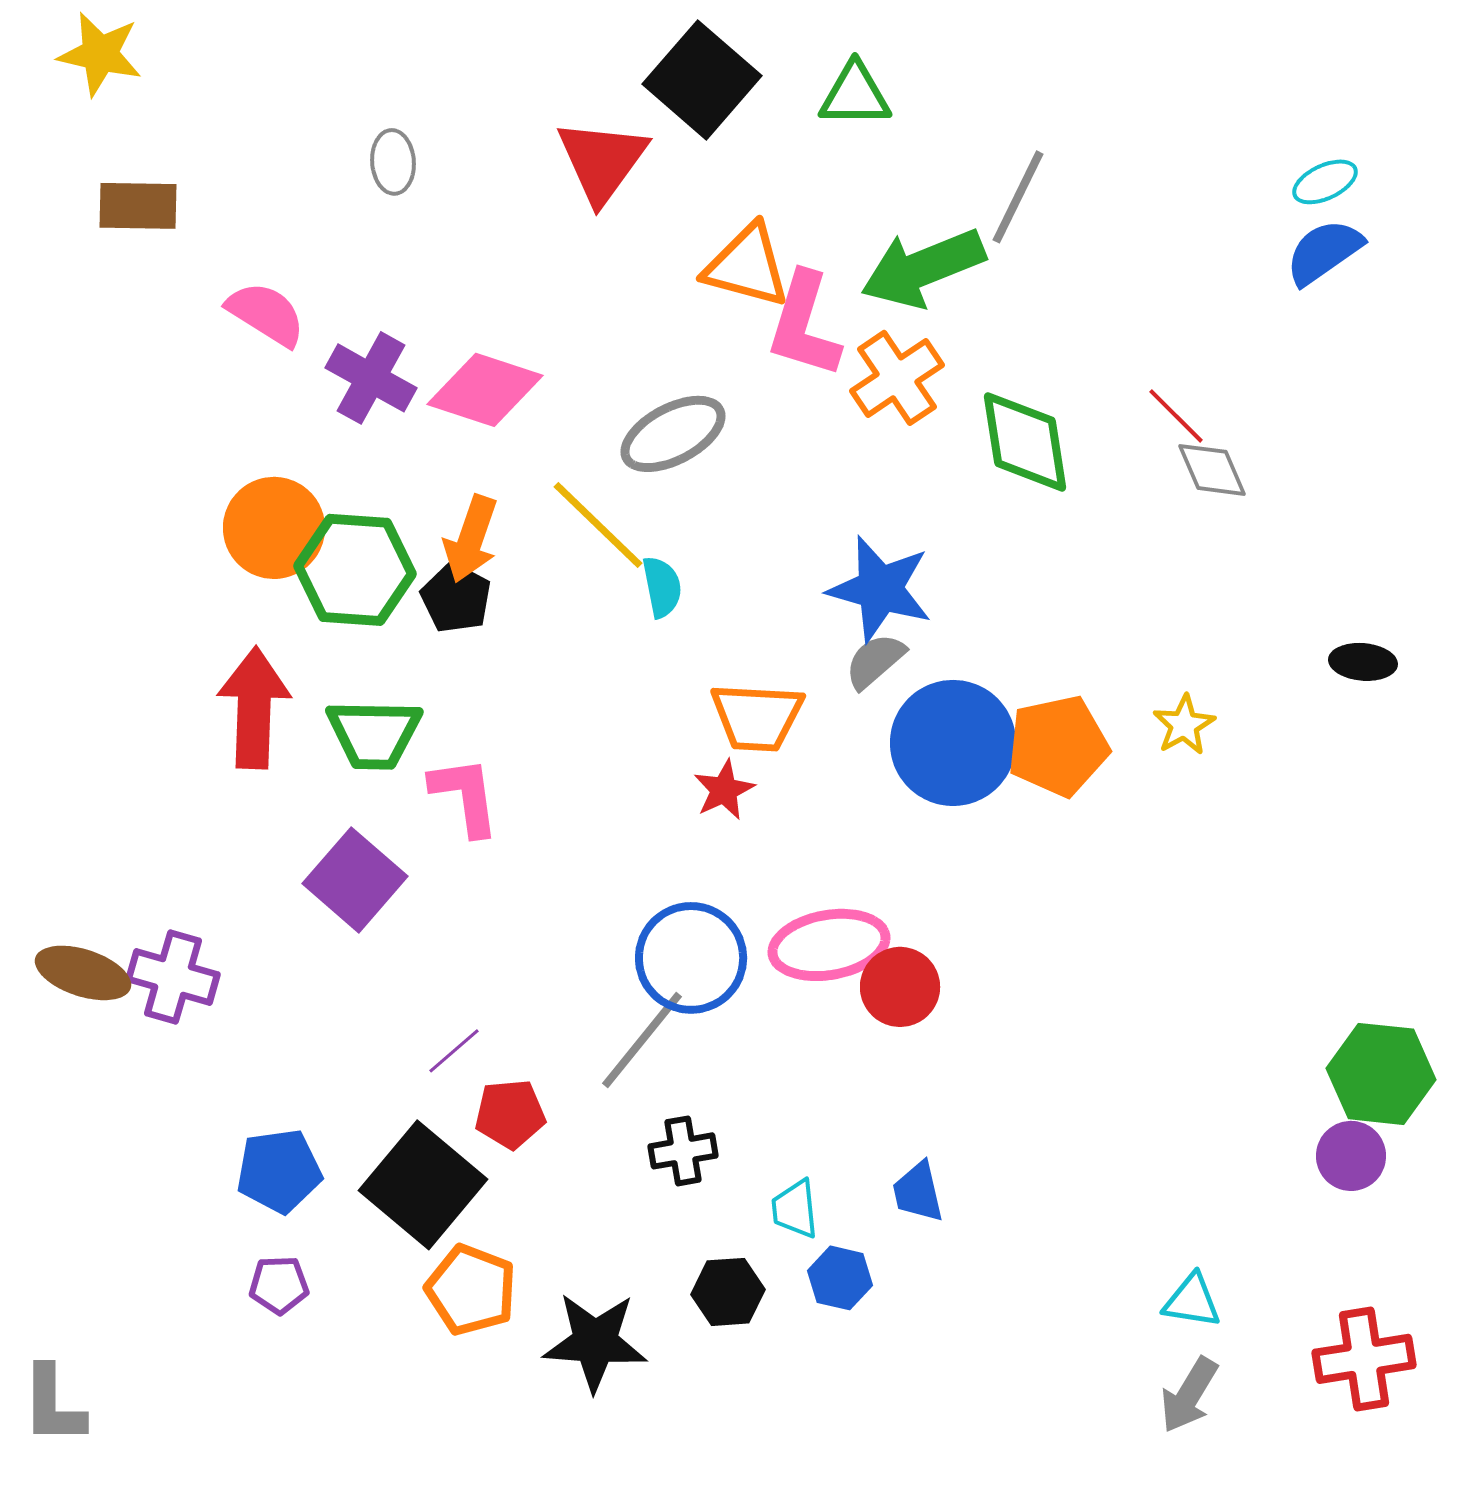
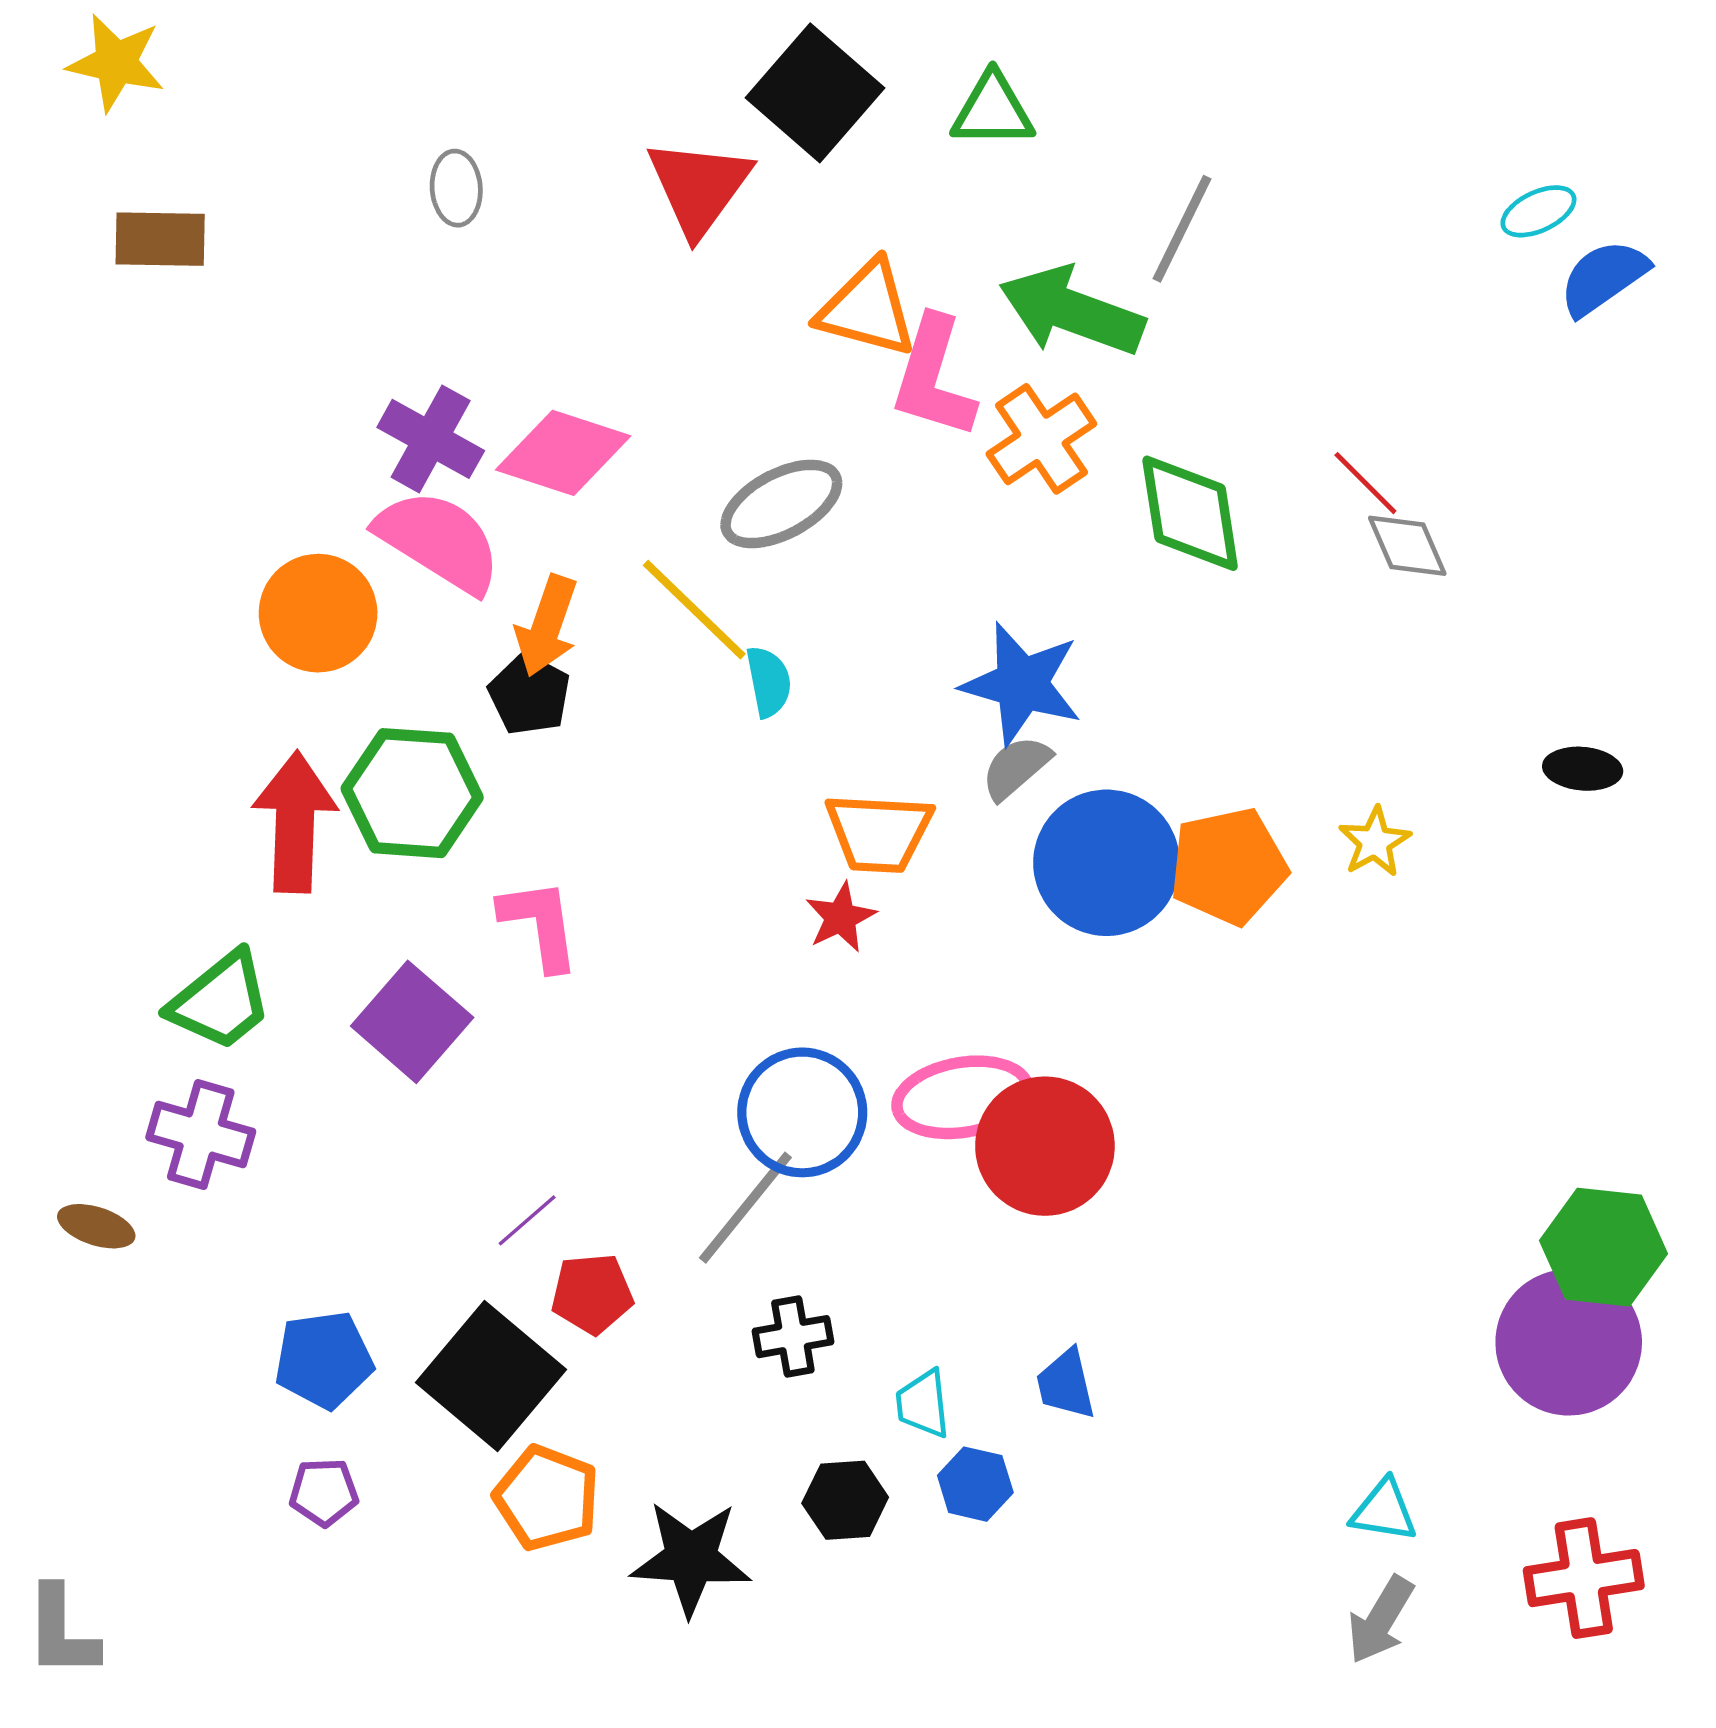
blue semicircle: (1324, 252) -> (1603, 278), moved
green arrow: (923, 268) -> (1072, 311), turned 42
pink semicircle: (266, 314) -> (439, 541), moved, size x1.4
green hexagon: (355, 570) -> (412, 793), moved
green trapezoid: (374, 734) -> (221, 1001), moved, turned -40
brown ellipse: (83, 973) -> (96, 1226), moved, size x0.7
red circle: (900, 987) -> (1045, 1146), size x1.5
purple circle: (1351, 1156) -> (1569, 1342), size x1.8

